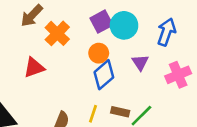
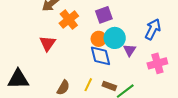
cyan circle: (124, 25) -> (115, 38), moved
red triangle: (34, 67) -> (48, 43), turned -42
blue diamond: (104, 75) -> (101, 56), turned -70

